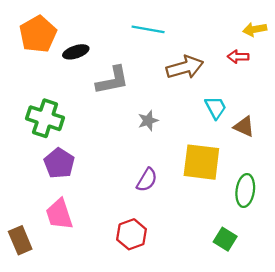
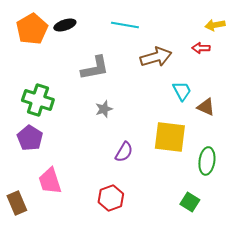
black ellipse: (76, 52) -> (65, 25), moved
gray star: (148, 121) -> (104, 109), moved
purple pentagon: (59, 163) -> (30, 138), moved

